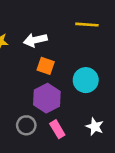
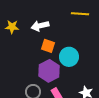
cyan circle: (86, 80) -> (69, 57), moved

